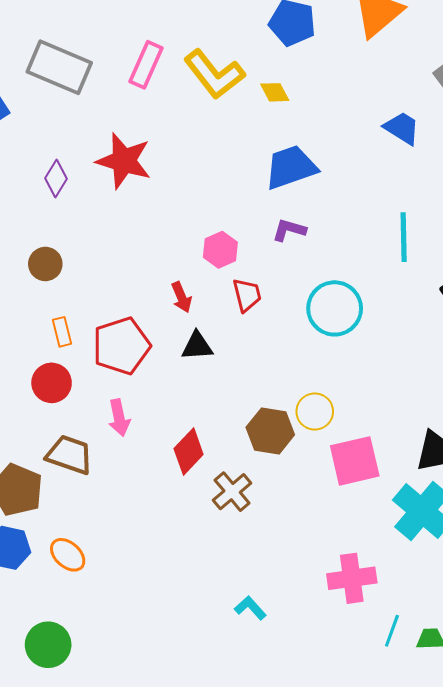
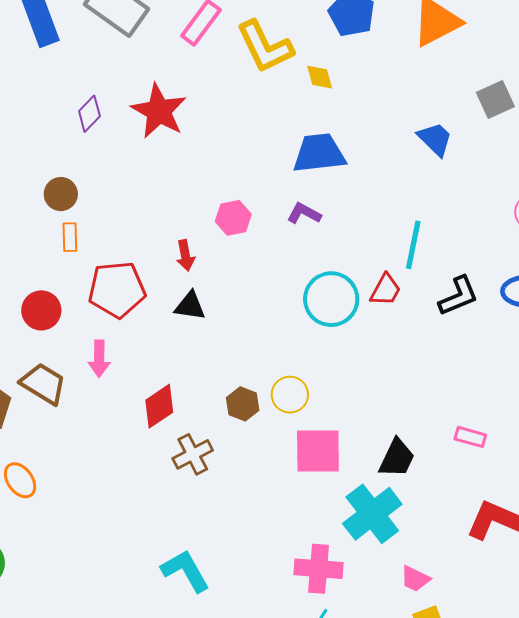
red trapezoid: (247, 295) -> (385, 290), moved, turned 30
orange rectangle: (62, 332) -> (70, 237), moved
brown hexagon: (270, 431) -> (243, 404), size x0.7
pink cross: (352, 578) -> (319, 569), moved
cyan L-shape: (250, 608) -> (185, 571), size x1.6

